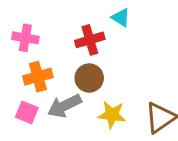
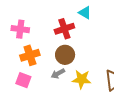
gray arrow: (64, 106) -> (58, 74), moved, size x0.6

